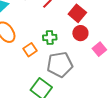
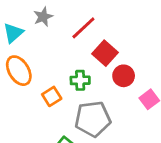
red square: (77, 13) -> (105, 53), moved

